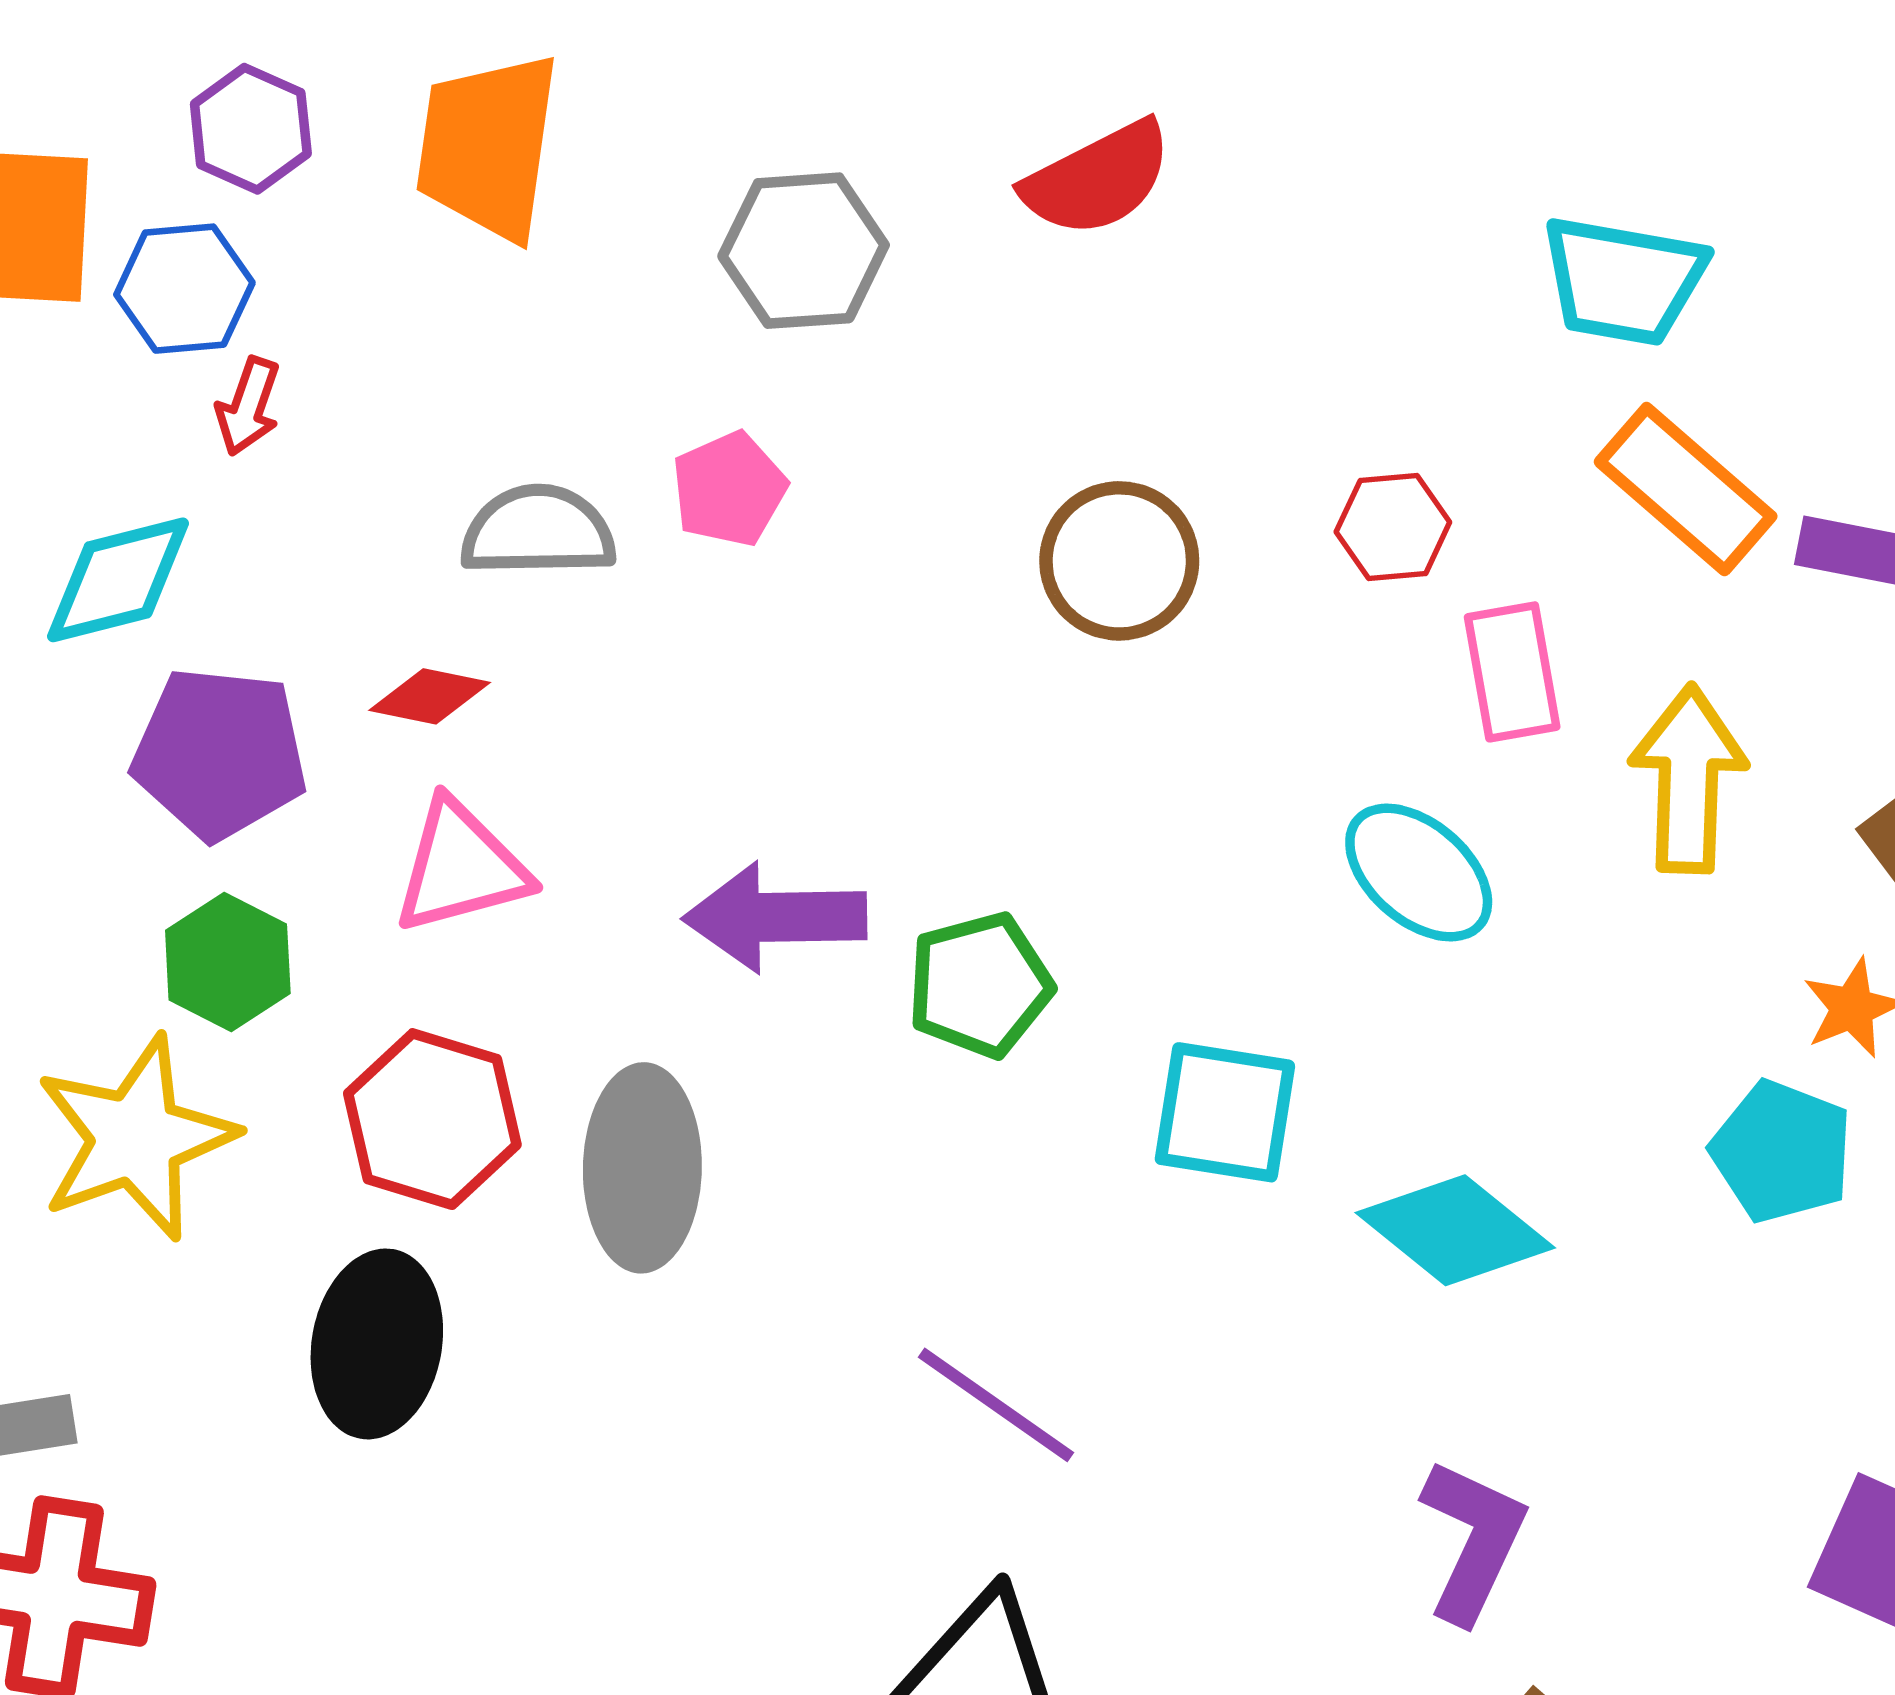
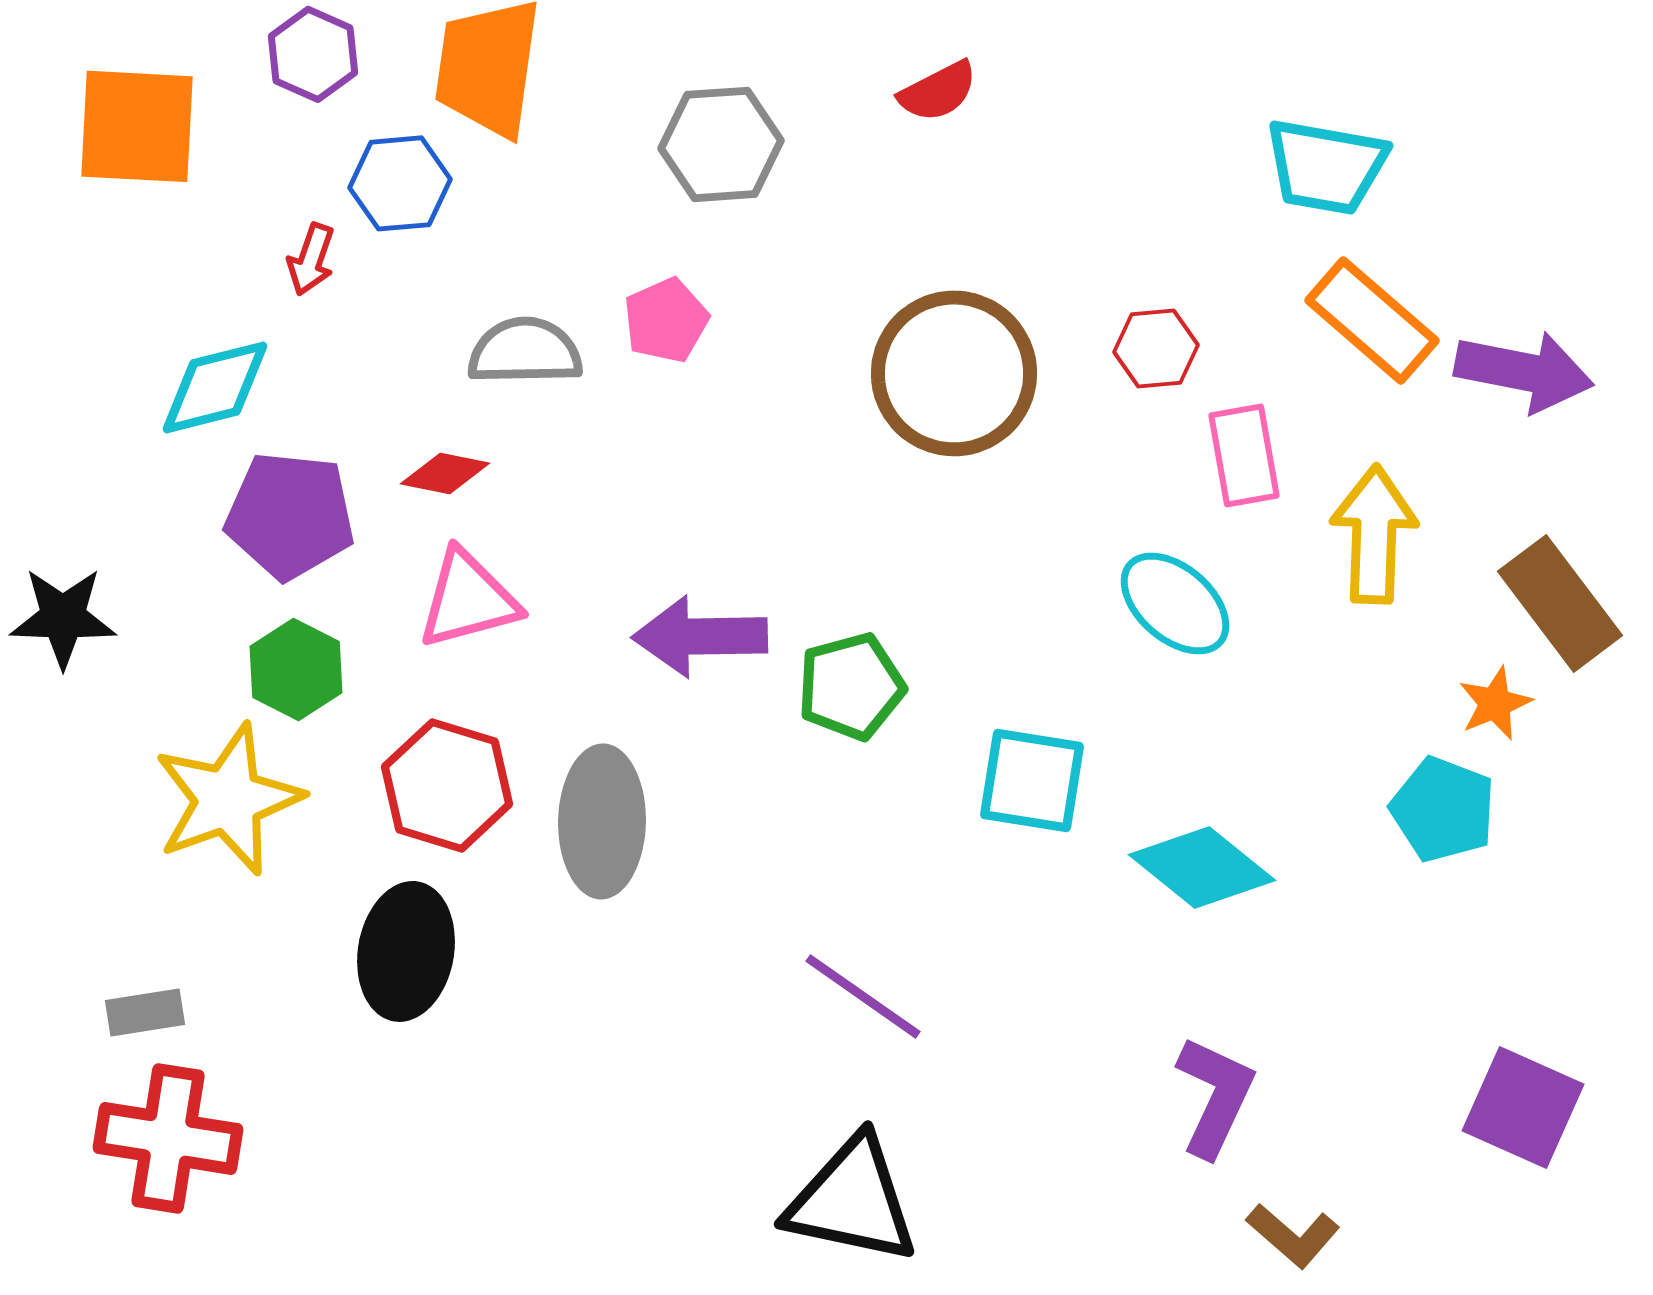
red semicircle: (1098, 179) -> (938, 91), size x0.7
blue hexagon: (184, 289) -> (400, 183), moved
brown circle: (1119, 561) -> (954, 373), size x1.4

